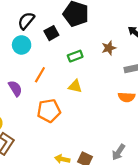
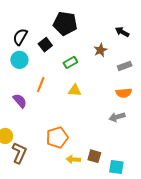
orange pentagon: (49, 111) -> (57, 138), moved
gray arrow: (118, 152) -> (117, 117), moved, turned 49

